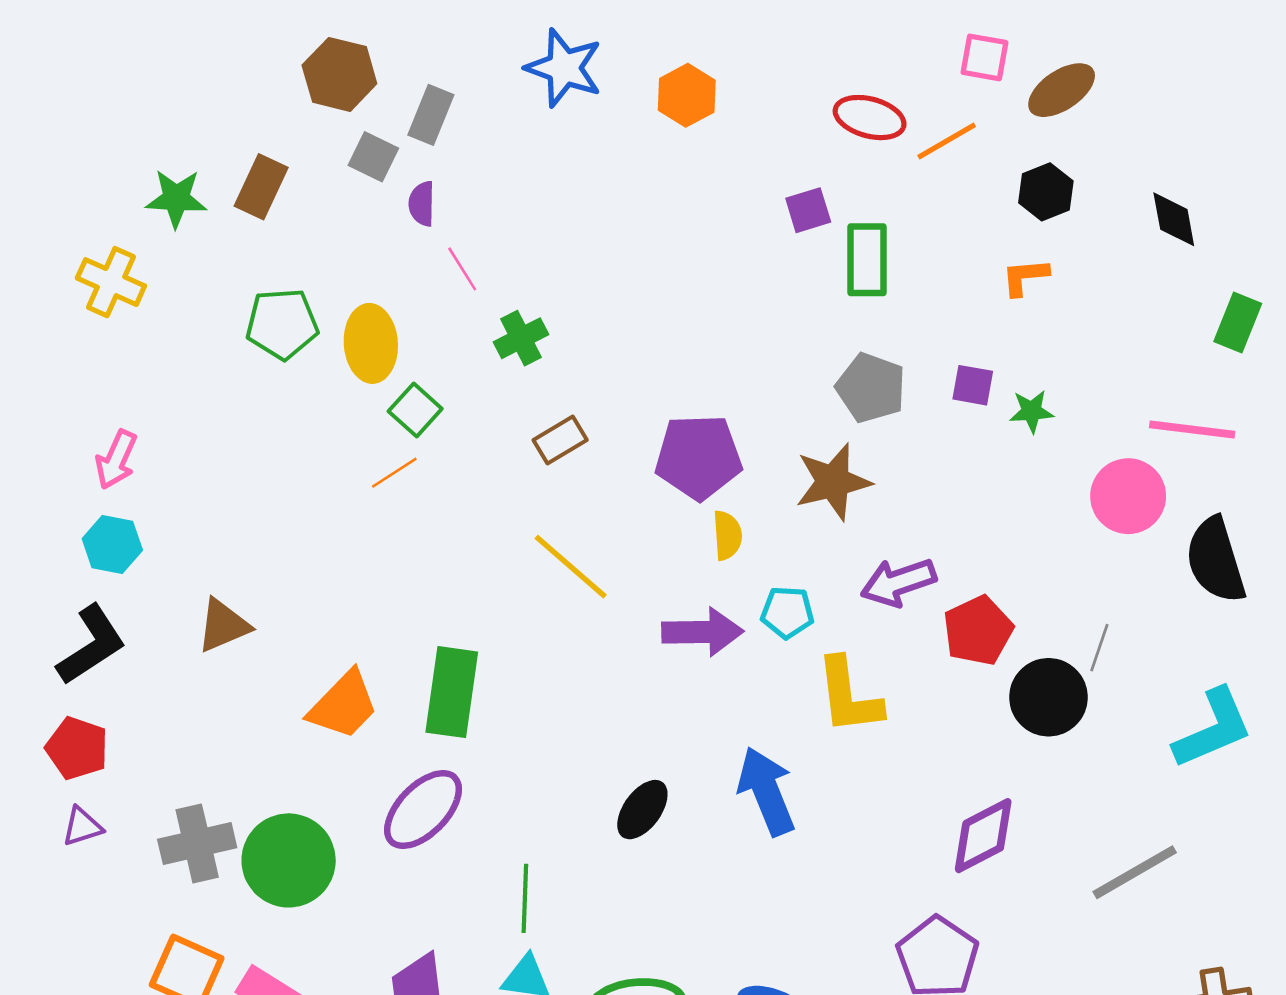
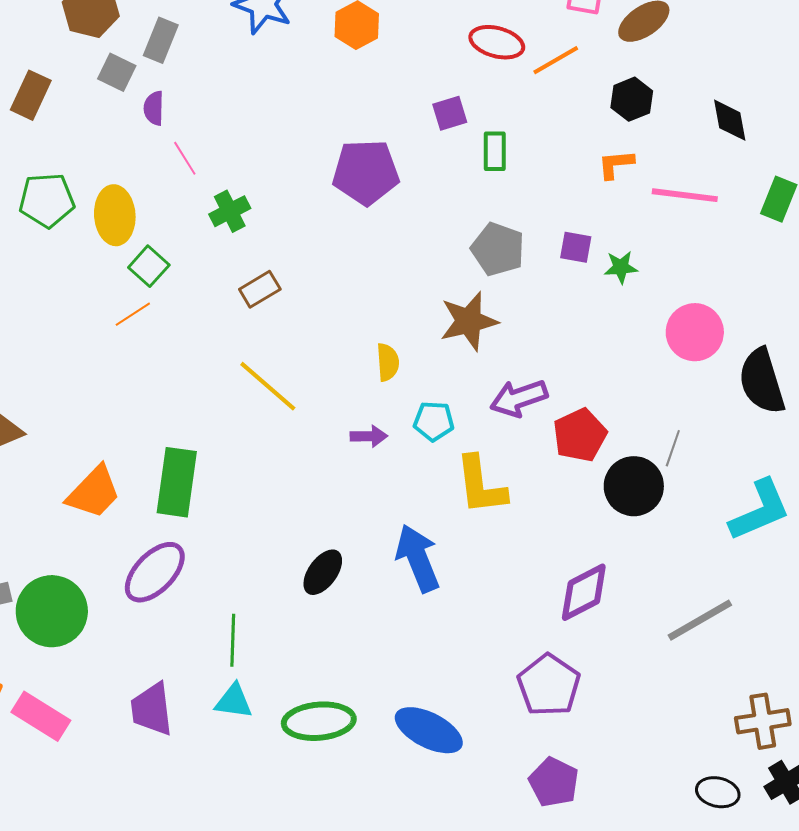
green rectangle: (867, 260) -> (495, 151), size x0.7
pink line: (1192, 430) -> (685, 195), moved
purple pentagon: (699, 457) -> (366, 172), moved
purple arrow: (702, 632) -> (369, 436), size x0.6

